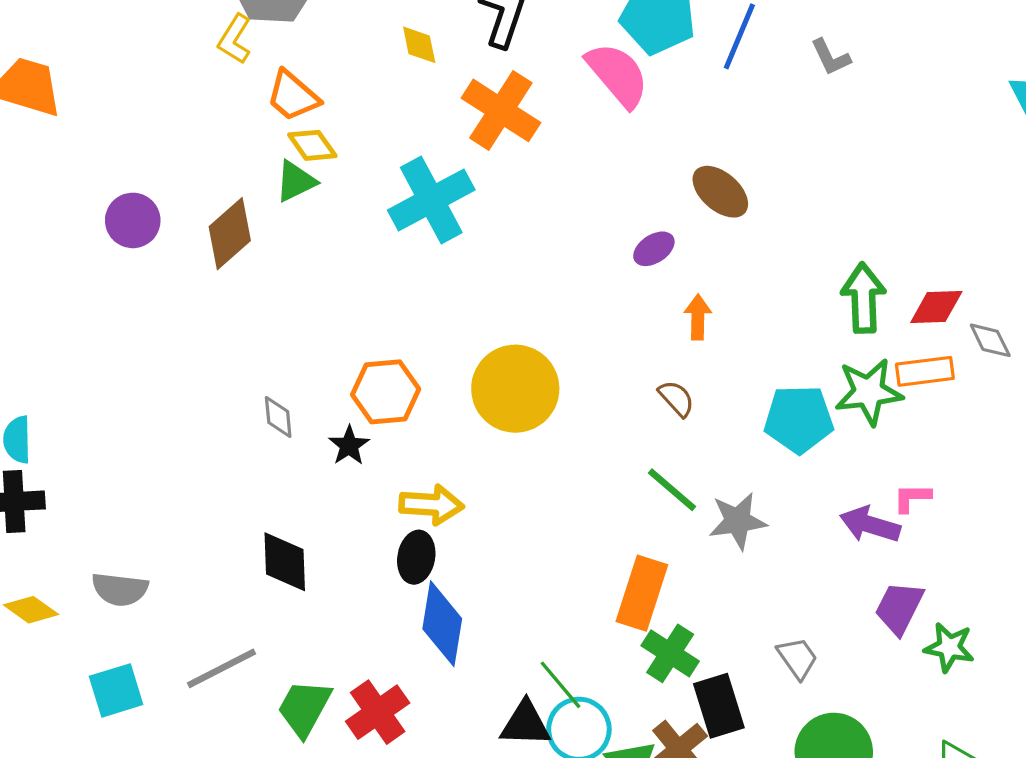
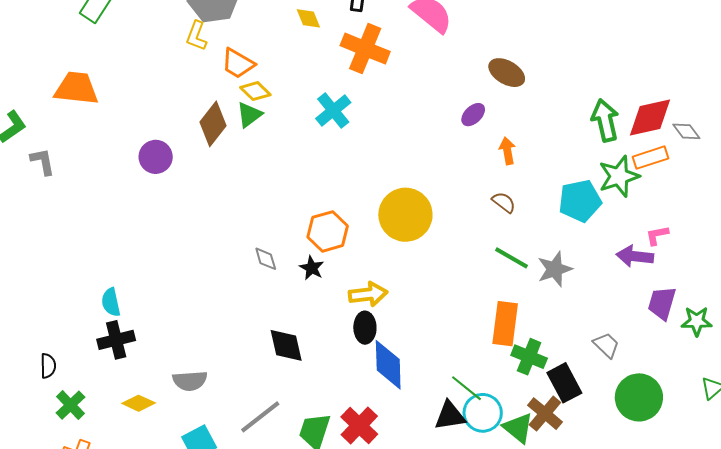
cyan cross: (431, 200) -> (333, 111), size x0.7
brown diamond: (230, 234) -> (213, 124), moved
red diamond: (936, 307) -> (650, 117), size x1.4

